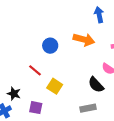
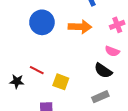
blue circle: (50, 46) -> (42, 22), moved, size x1.5
black star: (14, 94) -> (17, 81), moved

